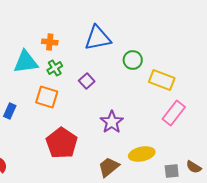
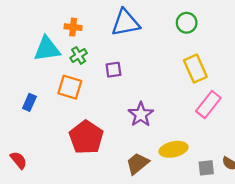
green circle: (133, 60) -> (187, 23), moved
yellow rectangle: (162, 80) -> (195, 69), turned 45
purple square: (87, 81) -> (113, 70), turned 35

